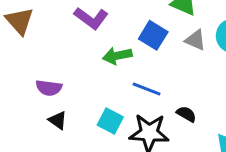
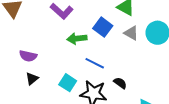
black triangle: (58, 120) -> (32, 79), turned 40

